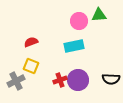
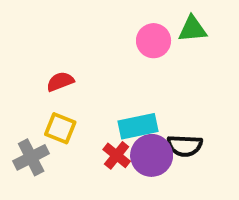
cyan rectangle: (74, 46) -> (138, 126), moved
black semicircle: (111, 79) -> (185, 146), moved
red cross: (60, 80) -> (117, 155), turned -32

